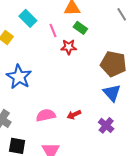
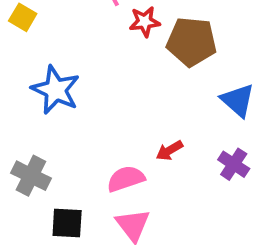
brown pentagon: (113, 64) -> (192, 42), moved
pink semicircle: (46, 115) -> (126, 179), moved

